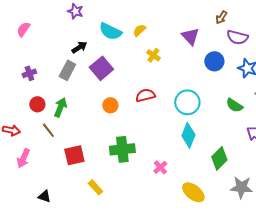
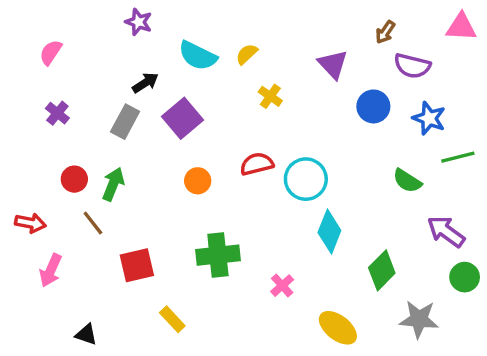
purple cross: (29, 73) -> (57, 113), moved, turned -32
cyan circle: (187, 102) -> (306, 179), moved

